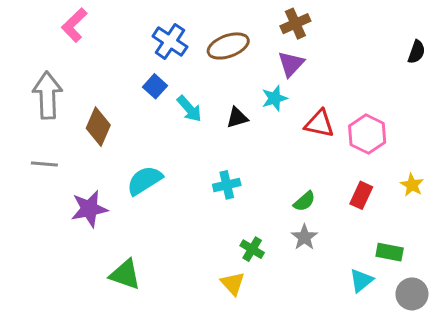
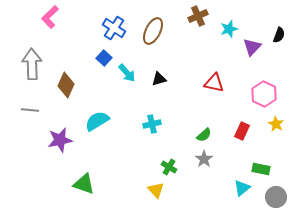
brown ellipse: (228, 46) -> (153, 31), turned -44
purple triangle: (291, 64) -> (252, 47), moved
cyan star: (275, 98) -> (229, 29), moved
pink hexagon: (367, 134) -> (264, 94), moved

